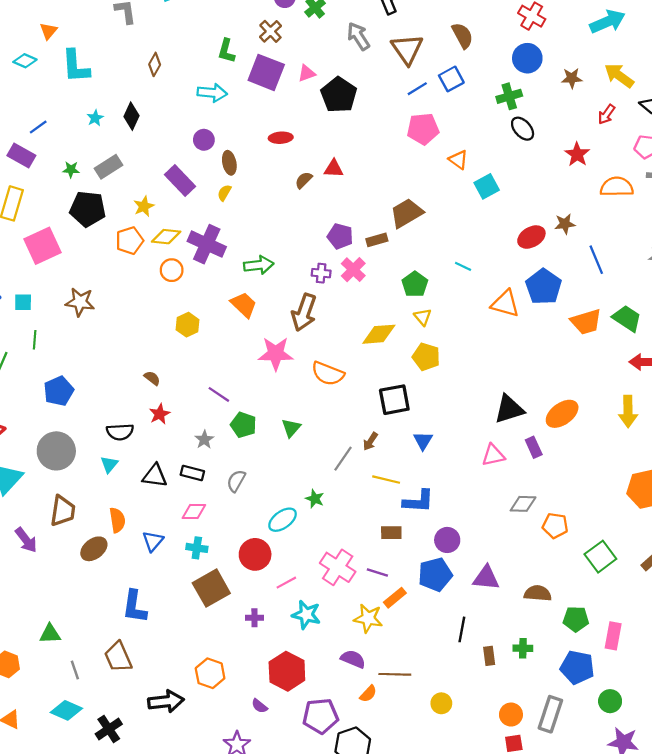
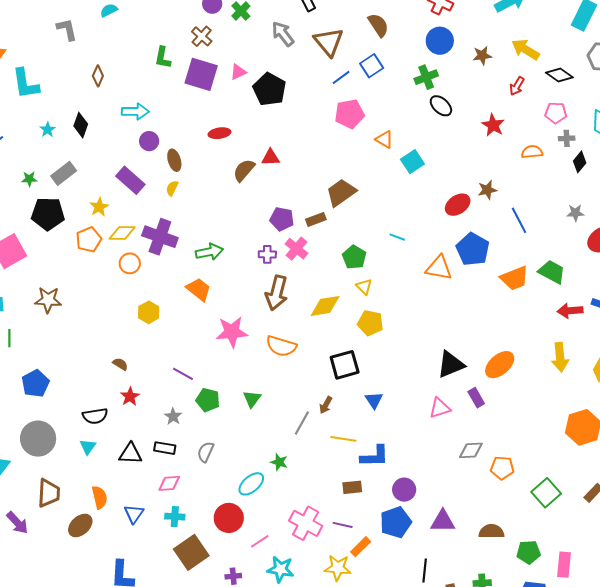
cyan arrow: (212, 93) -> (135, 111), moved
brown semicircle: (304, 180) -> (244, 170), size x1.4
orange semicircle: (617, 187) -> (532, 152), size x0.7
brown arrow: (304, 312) -> (277, 293), moved

